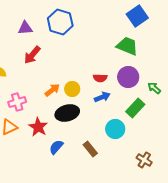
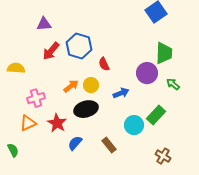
blue hexagon: (60, 22) -> (79, 46), moved
green trapezoid: (127, 46) -> (164, 53), moved, turned 70
red semicircle: (100, 78) -> (104, 64), moved, turned 64
green rectangle: (135, 108) -> (156, 115), moved

